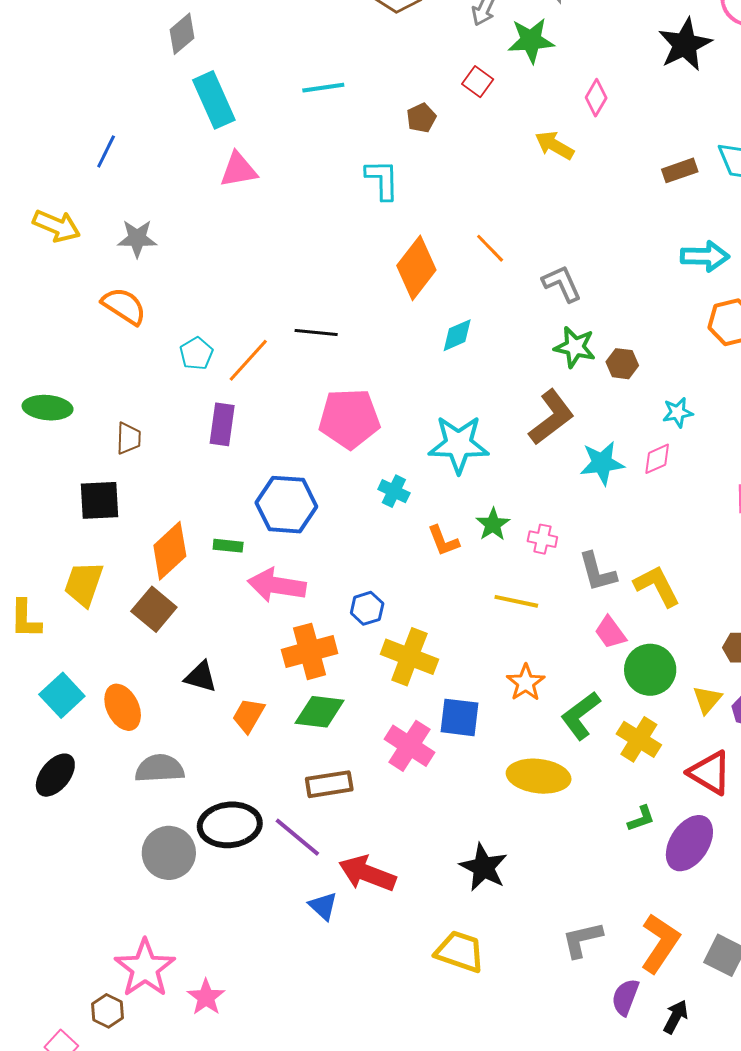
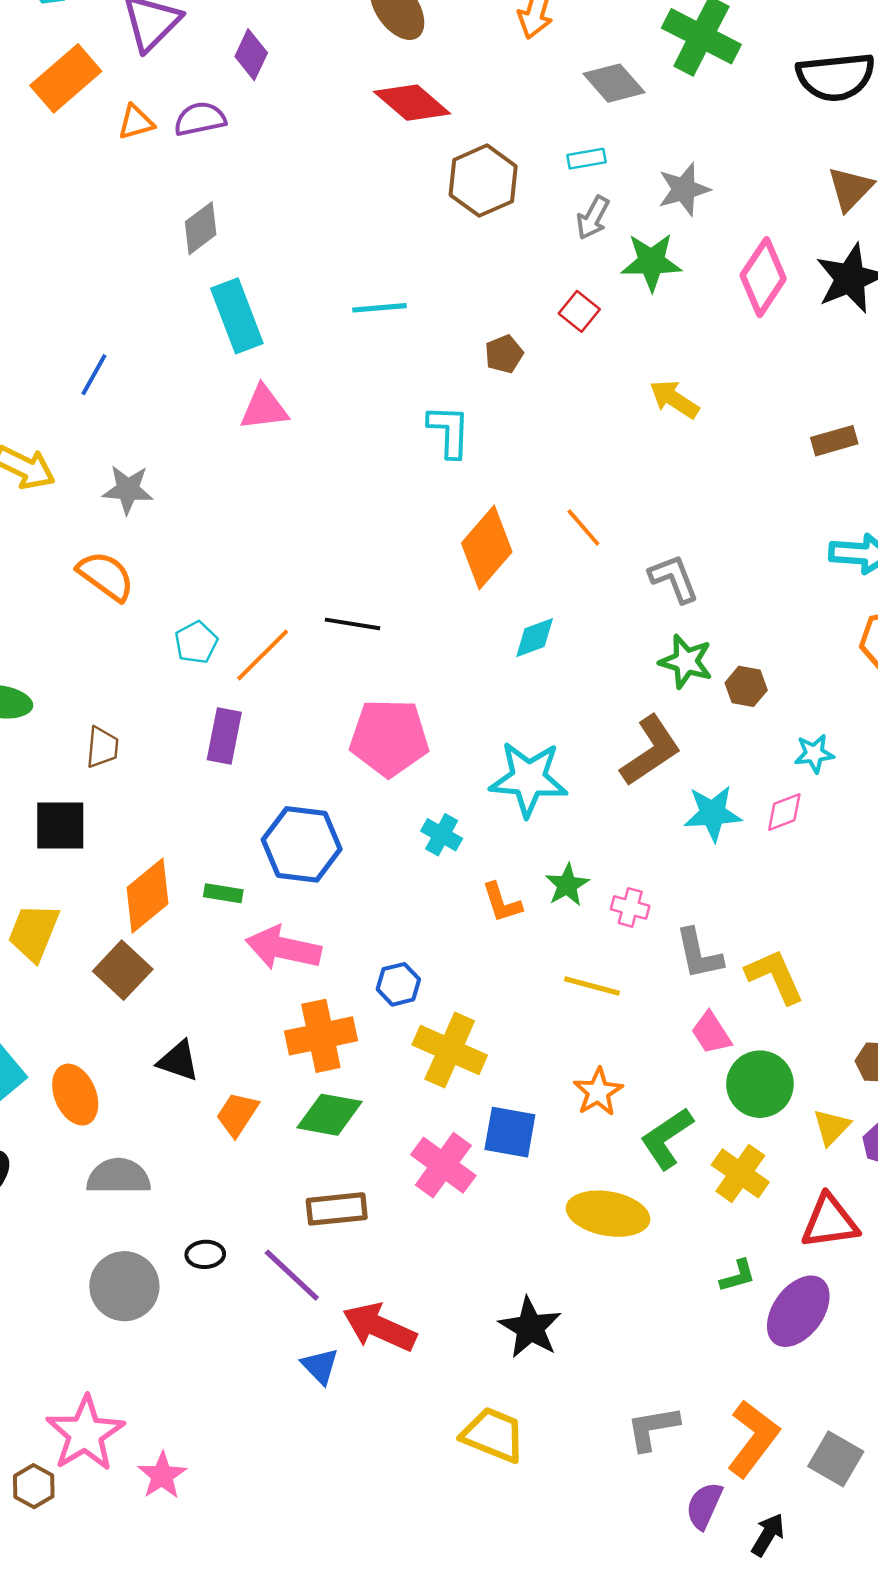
pink diamond: (596, 98) -> (763, 277), moved, size x1.6
red triangle: (710, 773) -> (830, 1222), turned -42
black ellipse: (230, 825) -> (205, 1254), size x0.5

